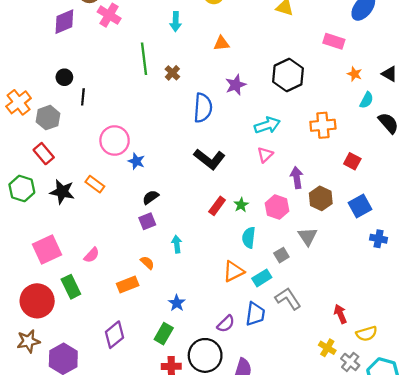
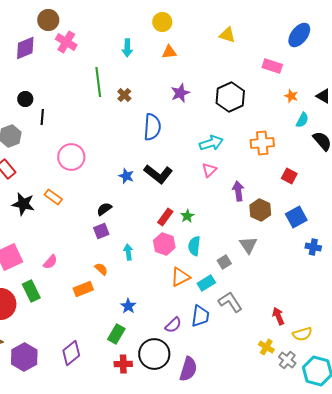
orange triangle: (221, 43) -> (169, 52), moved
purple star: (236, 85) -> (180, 93), moved
blue star: (136, 161) -> (126, 176), moved
pink hexagon: (277, 207) -> (164, 244), moved
purple diamond: (115, 335) -> (71, 353), moved

